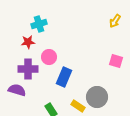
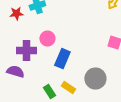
red star: (28, 42) -> (16, 14), moved
yellow rectangle: (78, 106) -> (68, 88), moved

